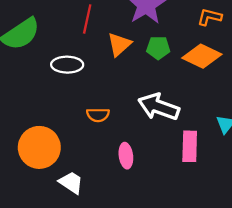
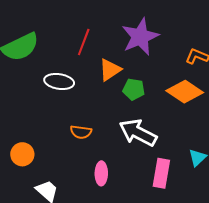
green pentagon: (158, 48) -> (134, 89), moved
orange circle: (39, 147) -> (22, 154), size x0.6

